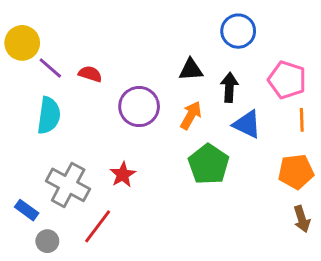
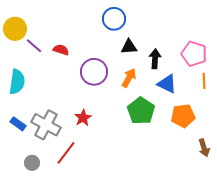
blue circle: (238, 31) -> (114, 19), moved
cyan semicircle: (49, 115) -> (17, 82), moved
orange pentagon: (296, 172) -> (183, 116), moved
blue rectangle: (27, 210) -> (18, 124), moved

